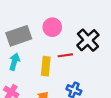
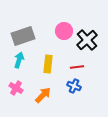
pink circle: (52, 27) -> (64, 31), moved
red line: (65, 55) -> (77, 67), moved

